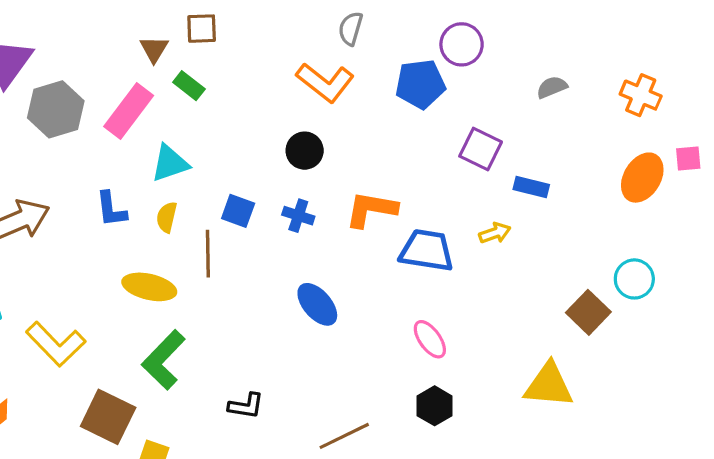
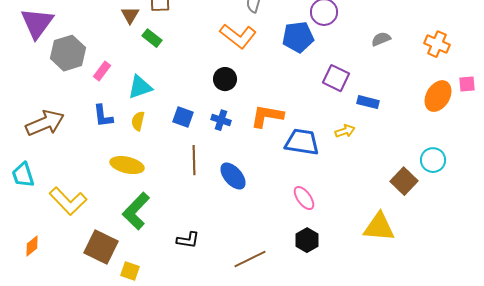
pink rectangle: (129, 111) -> (102, 71), moved, size x0.6
brown line: (208, 254) -> (194, 160), moved

